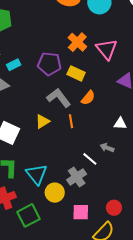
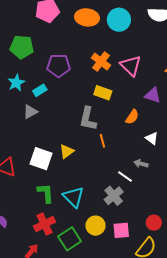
purple pentagon: (49, 64) -> (59, 66), moved
gray L-shape: (59, 98) -> (88, 119), turned -125
orange semicircle: (88, 98) -> (132, 117), moved
yellow triangle: (42, 121) -> (67, 151), moved
white triangle: (120, 124) -> (152, 138), turned 40
yellow circle: (55, 193) -> (95, 226), moved

